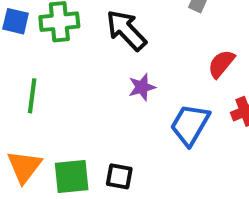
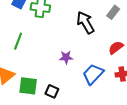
black arrow: (126, 30) -> (85, 23), moved
purple star: (142, 87) -> (66, 57), moved

